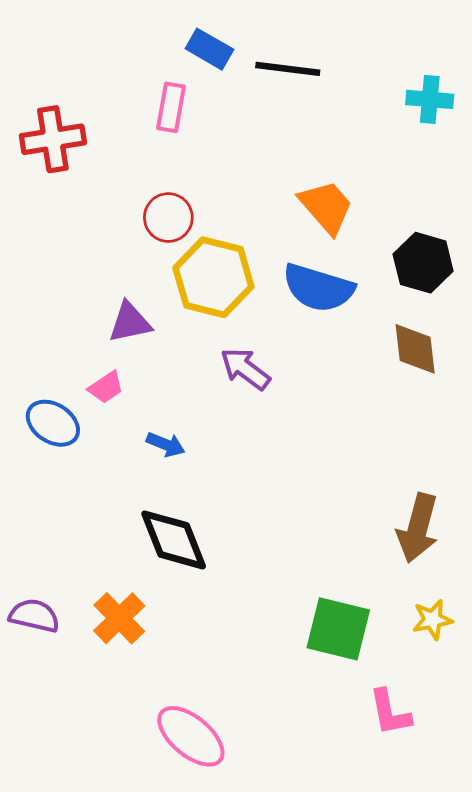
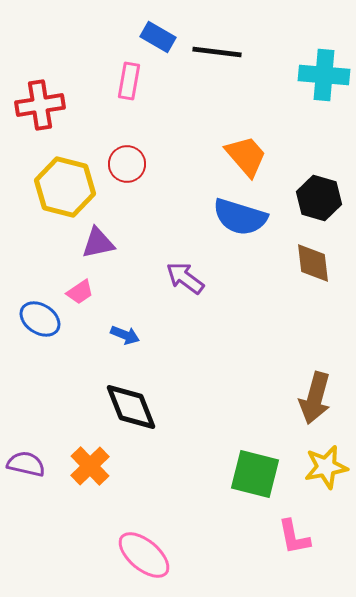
cyan cross: (430, 99) -> (324, 75), size x1.4
yellow hexagon: (213, 277) -> (65, 187), moved
yellow star: (432, 620) -> (326, 467), size x1.4

